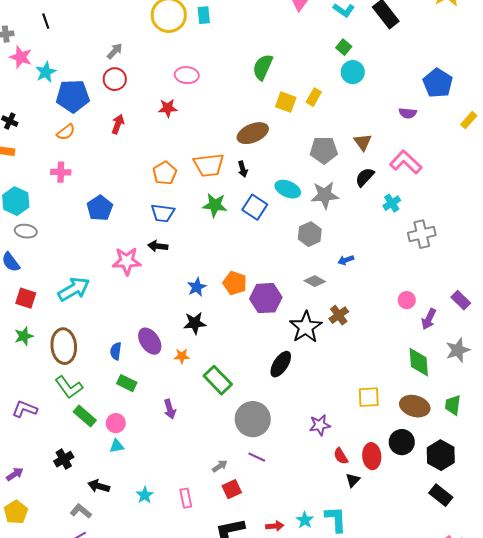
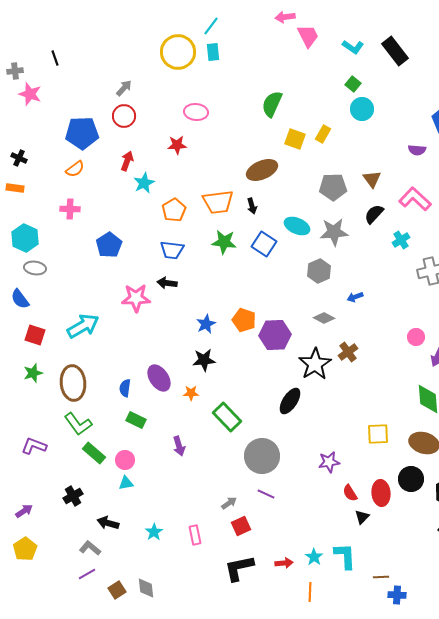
cyan star: (46, 72) -> (144, 183), moved

